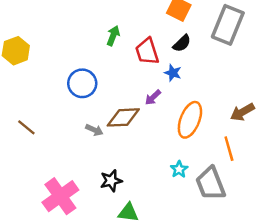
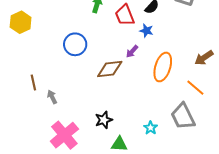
brown line: (26, 127) -> (33, 83), turned 42
gray arrow: (94, 130) -> (52, 97), moved, turned -136
orange line: (229, 149) -> (195, 88), turned -30
cyan star: (179, 169) -> (151, 128), moved

